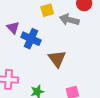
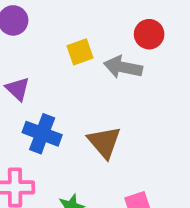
blue cross: (31, 39) -> (42, 134), moved

